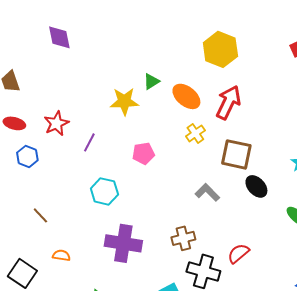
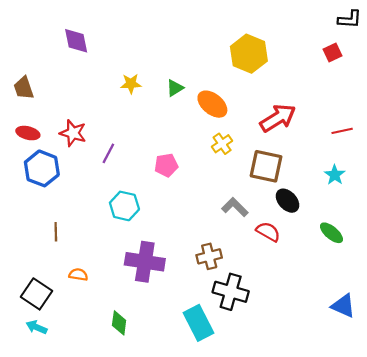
yellow star: (124, 101) -> (131, 84), moved, size x0.7
red arrow: (228, 102) -> (278, 118), moved, turned 32
red star: (56, 123) -> (73, 133), turned -30
blue hexagon: (27, 156) -> (42, 168), size x1.5
brown line: (40, 215) -> (56, 232), turned 42
red semicircle: (238, 253) -> (268, 232), moved, turned 70

